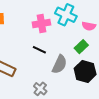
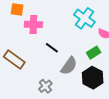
pink cross: (41, 23) -> (33, 24), moved

